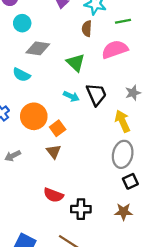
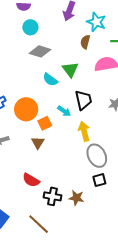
cyan semicircle: (21, 75) -> (50, 80), moved
cyan arrow: (71, 96) -> (64, 111), moved
yellow arrow: (122, 121) -> (84, 131), moved
gray ellipse: (123, 154) -> (97, 156), turned -50
brown star: (124, 212) -> (76, 198), moved

